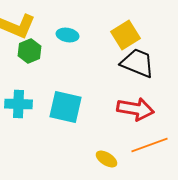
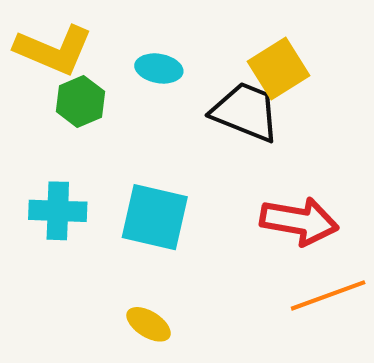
black trapezoid: (137, 63) -> (246, 112), moved
yellow ellipse: (106, 159) -> (149, 324), moved

